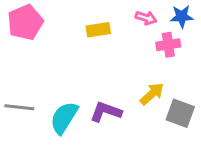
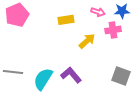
yellow arrow: (152, 94) -> (87, 41), moved
purple L-shape: (106, 112) -> (71, 75), turned 30

